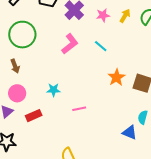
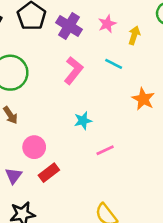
yellow arrow: (125, 16) -> (134, 35), moved
cyan star: (53, 90) -> (83, 121), moved
pink circle: (17, 93) -> (34, 147), moved

